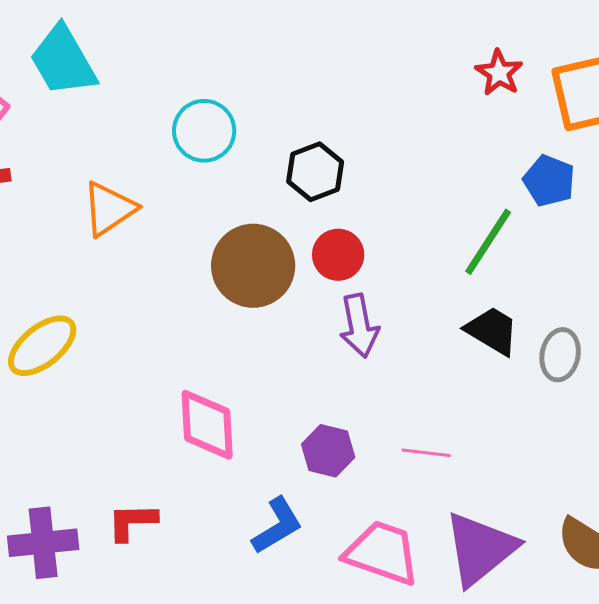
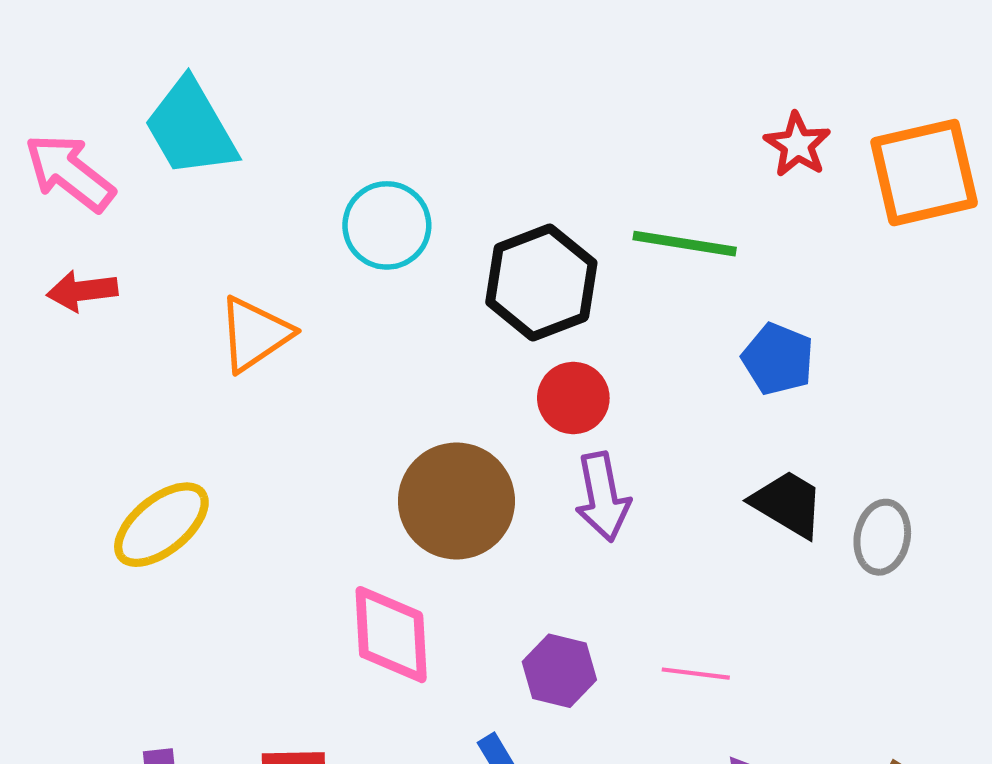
black hexagon: (315, 172) -> (541, 283), size x1.4
blue pentagon: (549, 181) -> (778, 359), moved
green line: (488, 242) -> (685, 244), moved, turned 66
brown circle: (253, 266) -> (456, 501), moved

